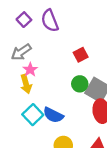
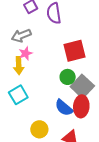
red square: (81, 55) -> (75, 51), size x1.6
blue semicircle: (53, 115) -> (64, 108), moved

